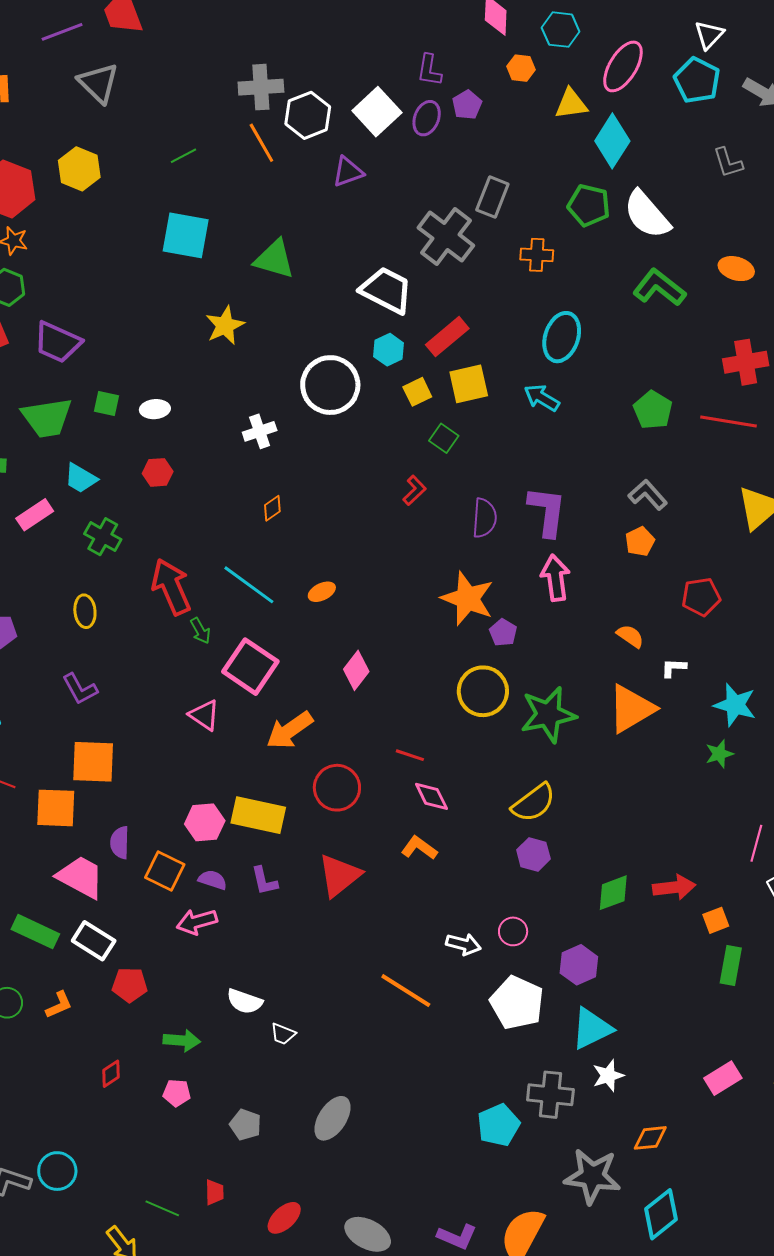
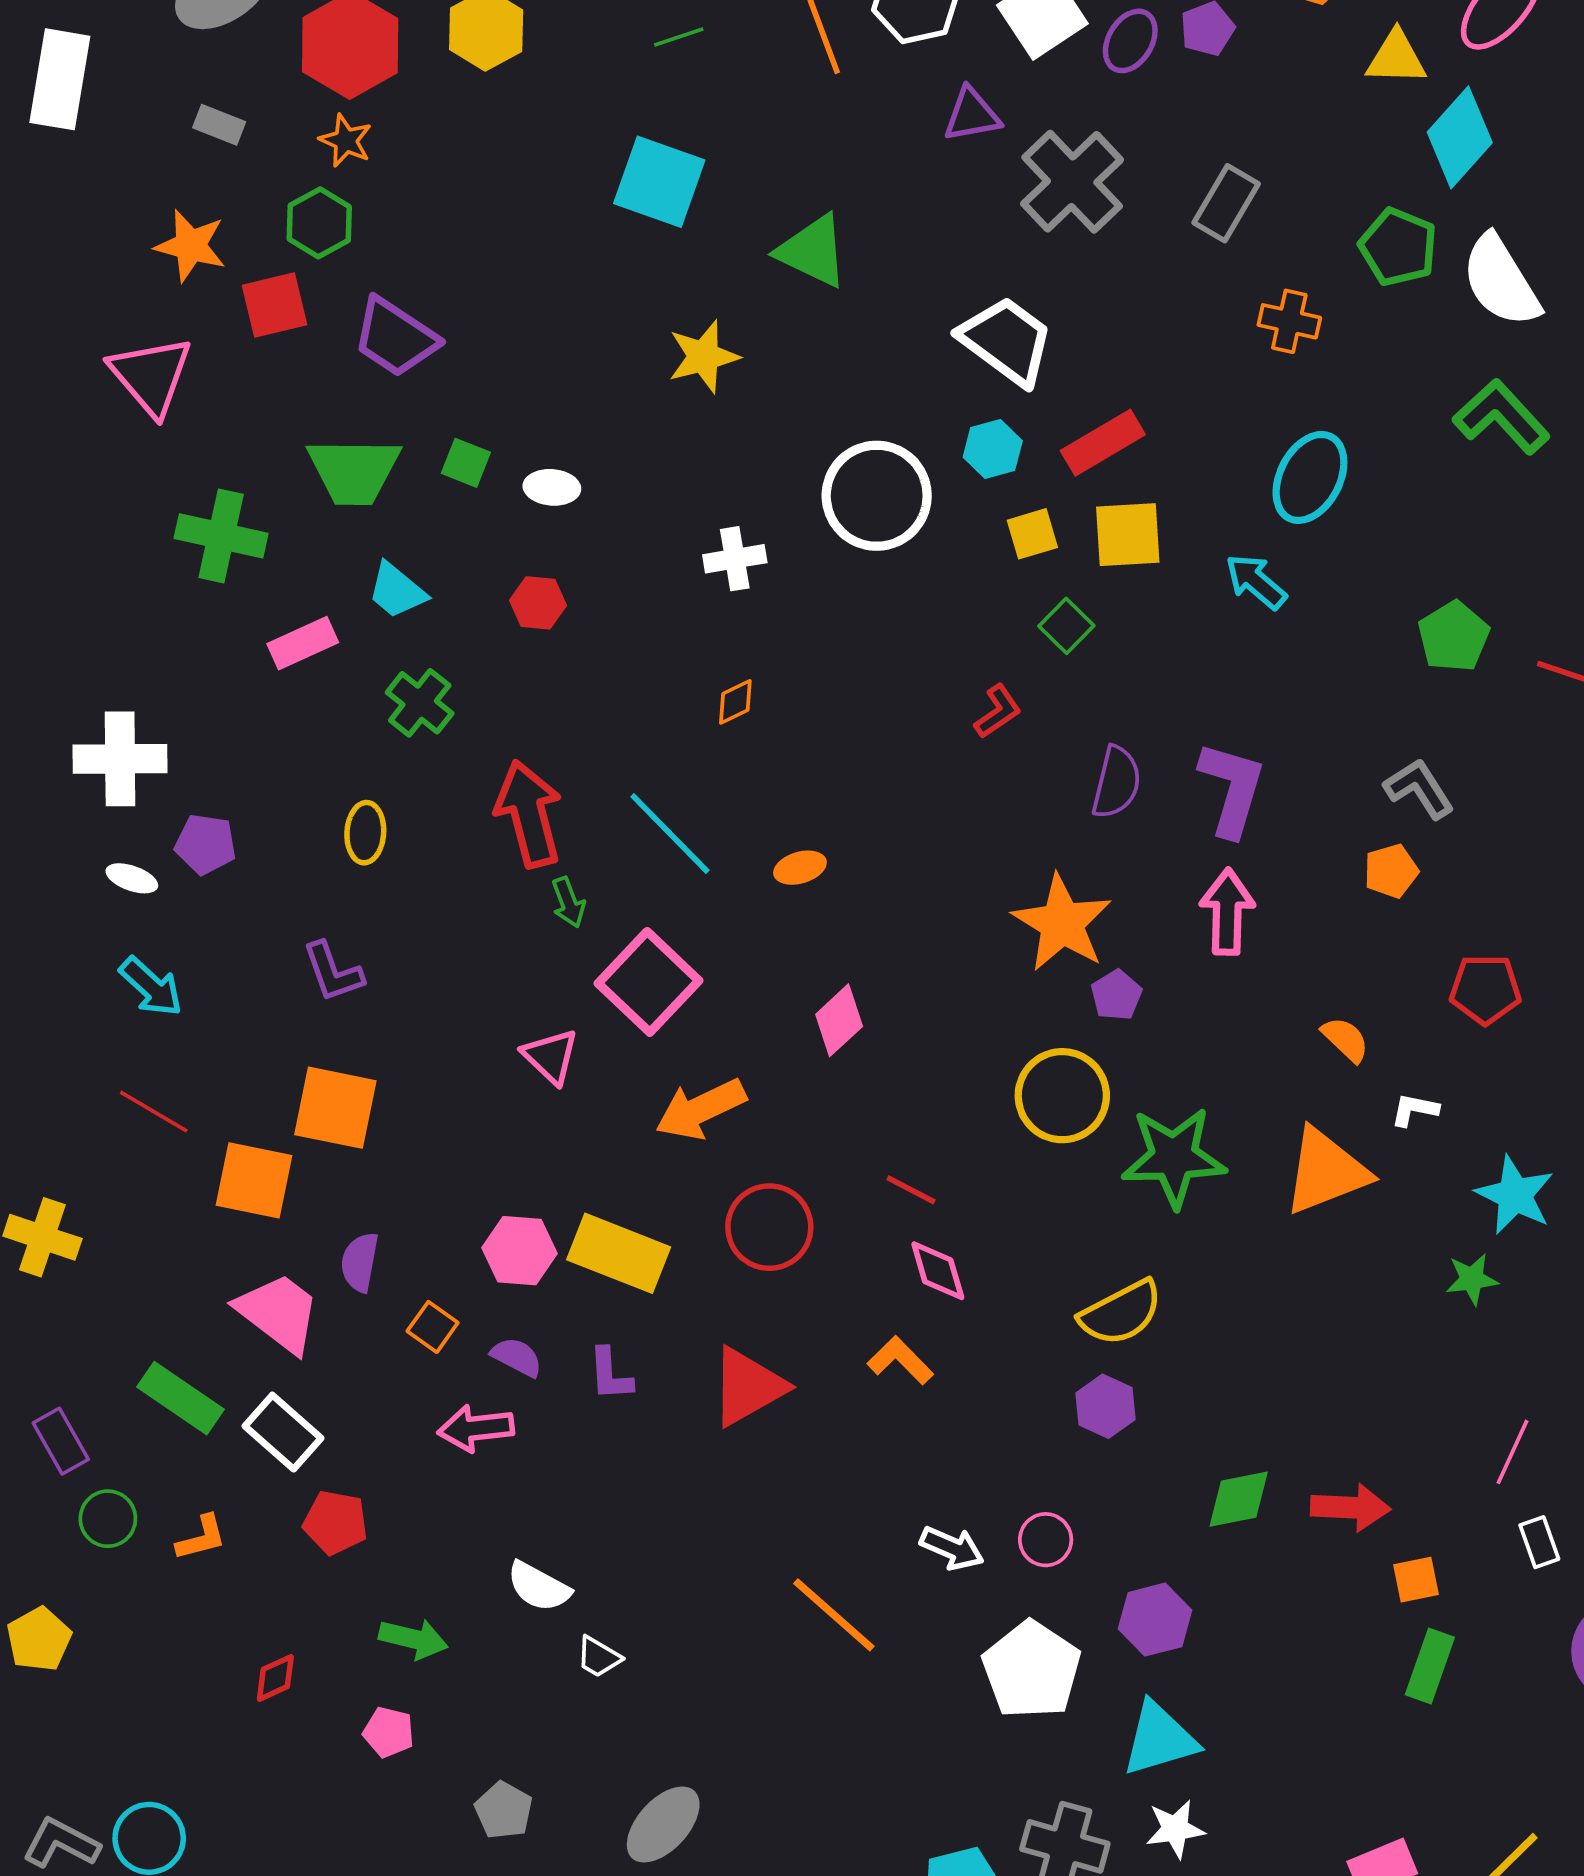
gray cross: (446, 237) -> (1072, 182), moved
orange square: (165, 871) -> (433, 1327), size x0.7

